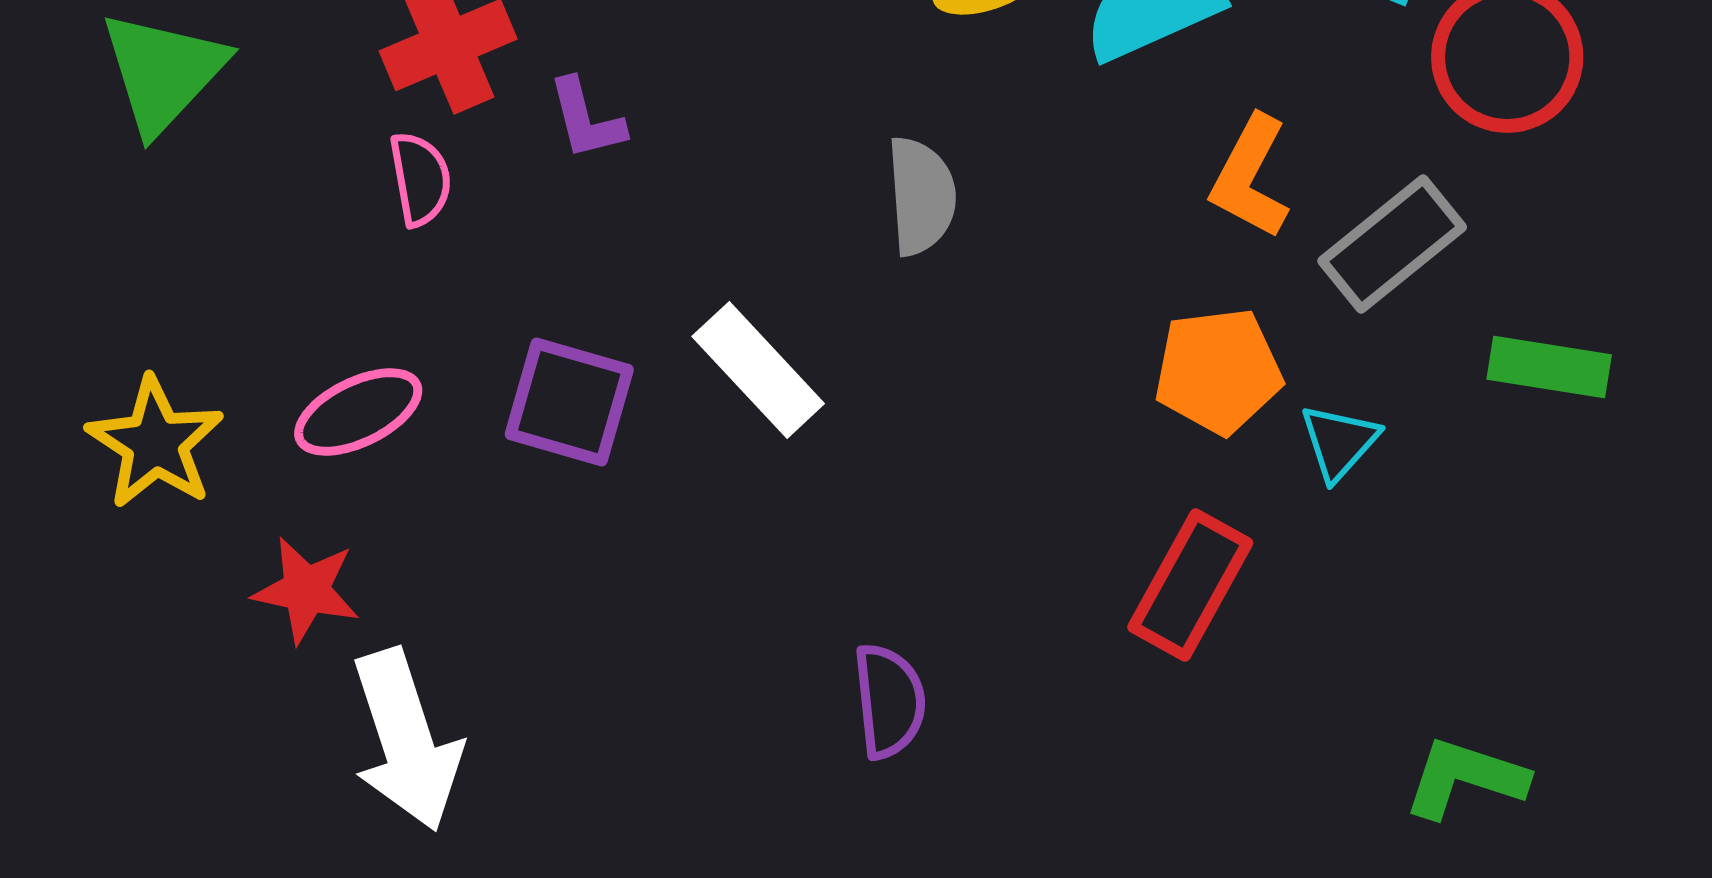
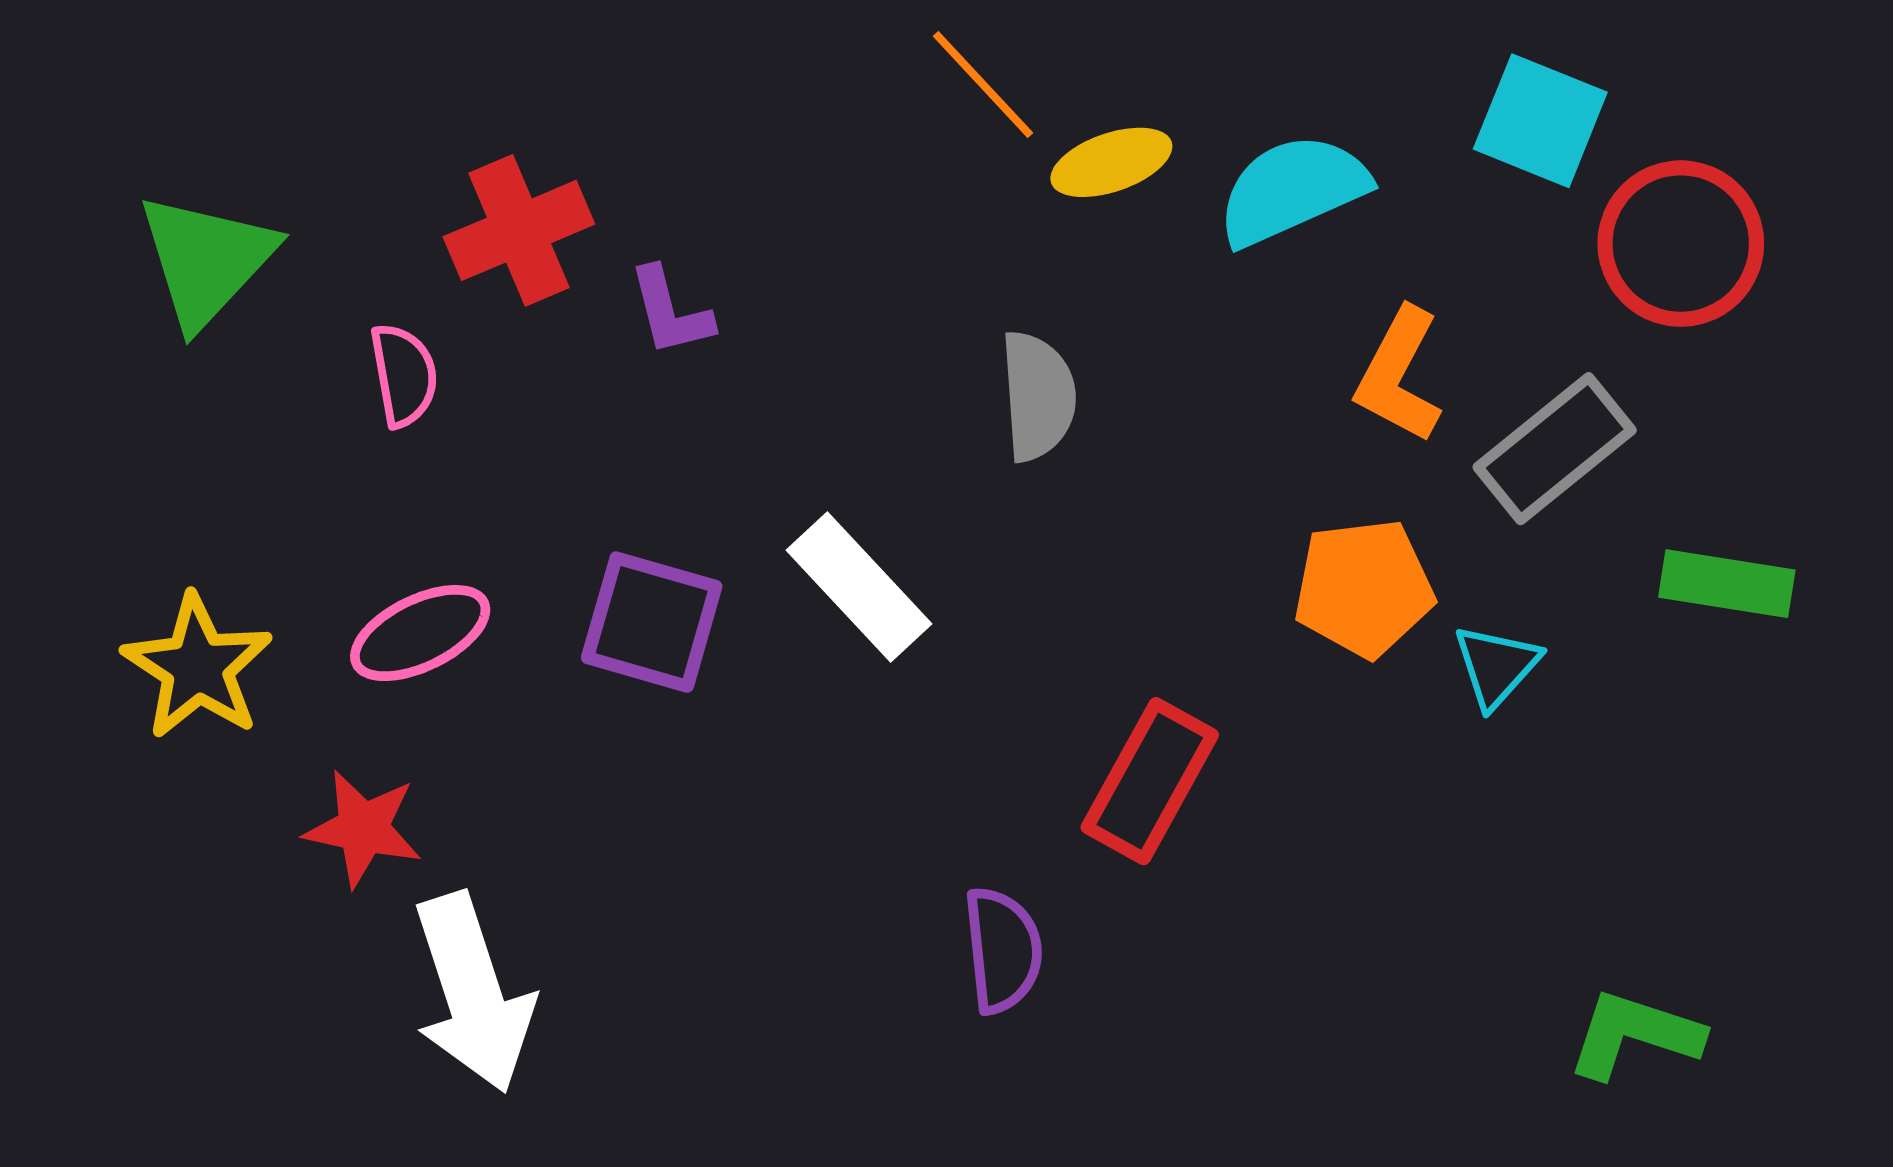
pink semicircle: (420, 179) -> (404, 375), moved
red rectangle: (1190, 585) -> (1150, 781), moved

